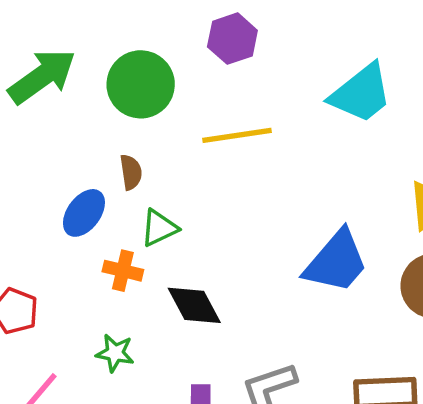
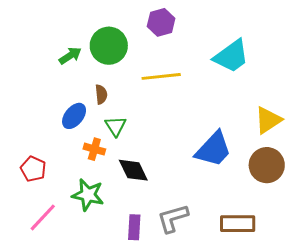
green arrow: (42, 76) -> (70, 56), moved, size x0.6
green triangle: (159, 228) -> (116, 126), turned -40
green star: (115, 353) -> (88, 195), size x1.5

